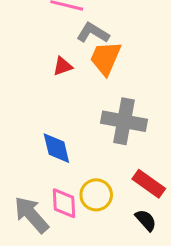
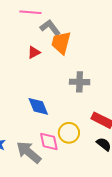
gray L-shape: (93, 33) -> (50, 28), turned 30
gray cross: (124, 121) -> (80, 82), size x0.7

